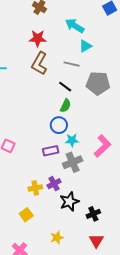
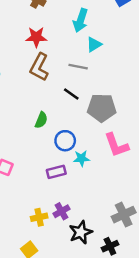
cyan arrow: (75, 26) -> (81, 20), turned -102
gray pentagon: (98, 83) -> (102, 108), moved
green semicircle: (65, 106) -> (41, 120), moved
pink L-shape: (102, 146) -> (116, 145), moved, turned 115
gray cross: (73, 162) -> (124, 215), moved

